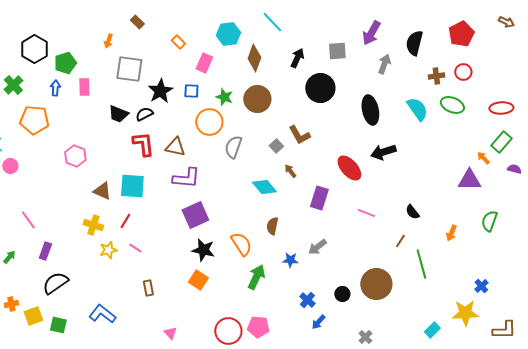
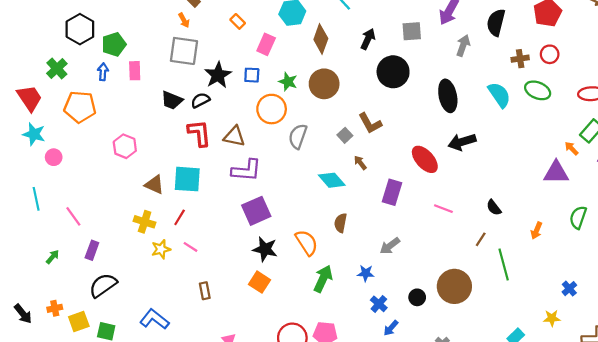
orange arrow: (108, 41) -> (184, 20), moved, turned -48
blue star: (290, 260) -> (366, 273), moved
yellow star: (465, 313) -> (552, 318), size x0.6

